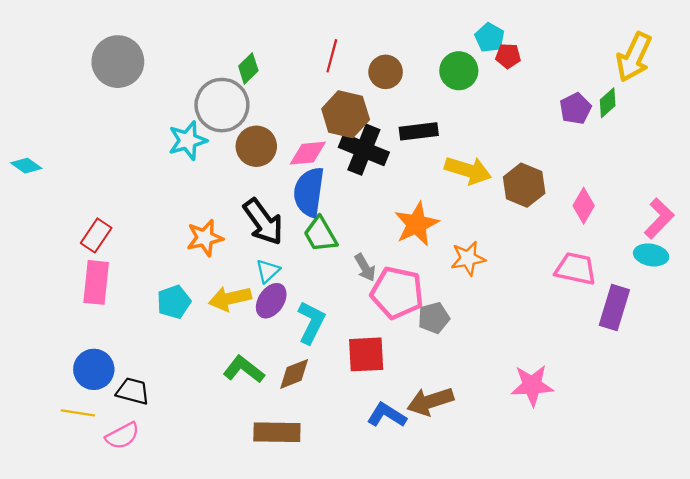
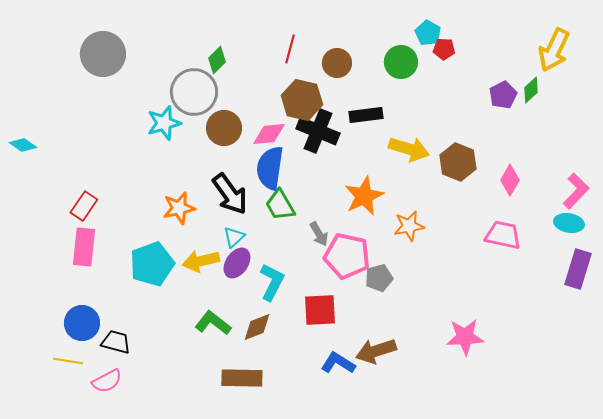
cyan pentagon: (174, 302) -> (152, 264), size x1.5
purple rectangle: (614, 308) -> (578, 269), moved

